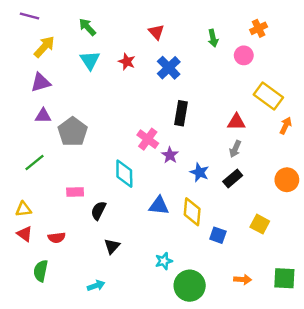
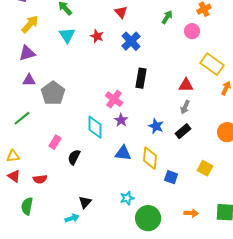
green arrow: (213, 38) -> (167, 17), turned -136
purple star: (170, 155) -> (121, 120), moved
pink rectangle: (75, 192) -> (55, 142), turned -56
black triangle: (112, 246) -> (85, 202), moved

